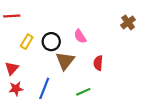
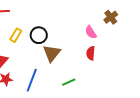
pink semicircle: (80, 36) -> (91, 32), moved
red semicircle: (98, 63) -> (91, 53), moved

